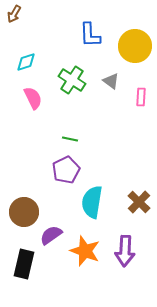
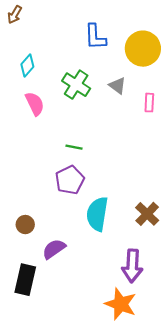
cyan diamond: (26, 62) -> (27, 66), turned -30
brown circle: (24, 212) -> (25, 225), size x0.6
orange star: (85, 251) -> (121, 304), moved

